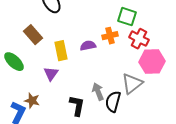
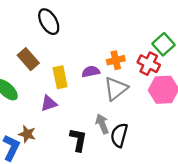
green square: (127, 17) -> (163, 44), moved, turned 30
purple triangle: (51, 74) -> (49, 103), turned 35
gray triangle: (132, 84) -> (116, 89), moved

